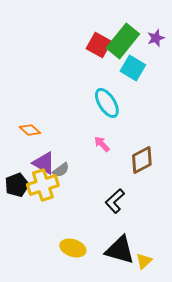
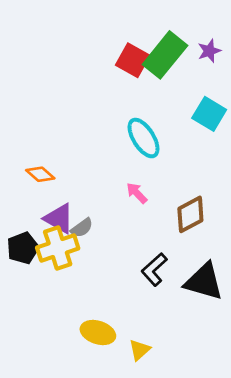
cyan square: (133, 68) -> (209, 114), moved
black triangle: (120, 250) -> (204, 282), moved
yellow triangle: (144, 261) -> (139, 350), moved

